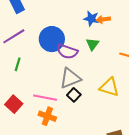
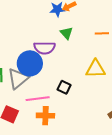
blue circle: (52, 39) -> (30, 63), moved
gray triangle: (70, 78) -> (18, 79), moved

